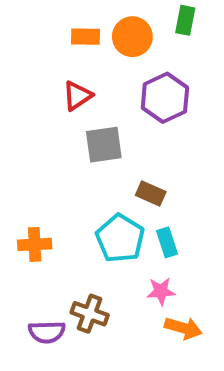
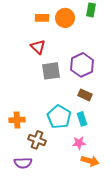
red triangle: (77, 96) -> (38, 47), turned -42
purple hexagon: (165, 98) -> (82, 65), moved
brown rectangle: (151, 194) -> (85, 95), moved
brown cross: (90, 314) -> (37, 140), moved

